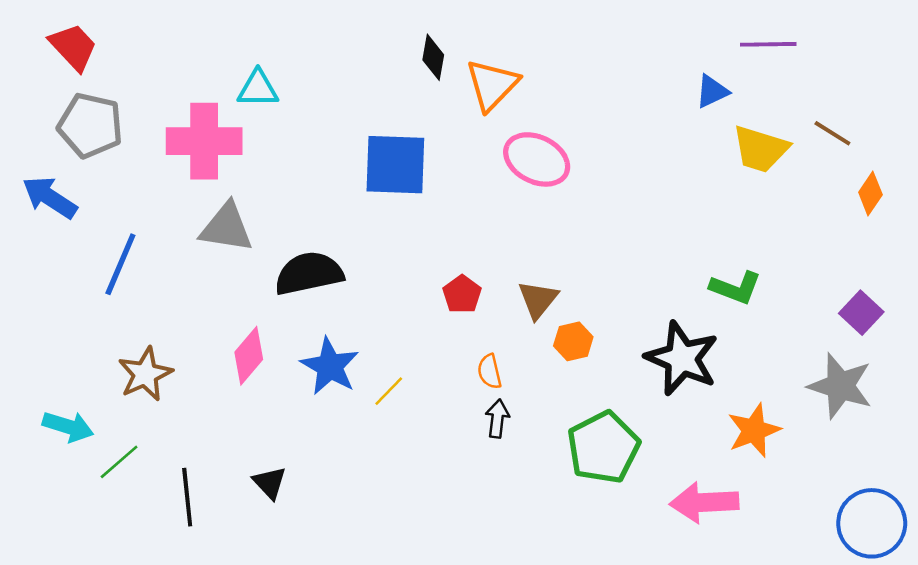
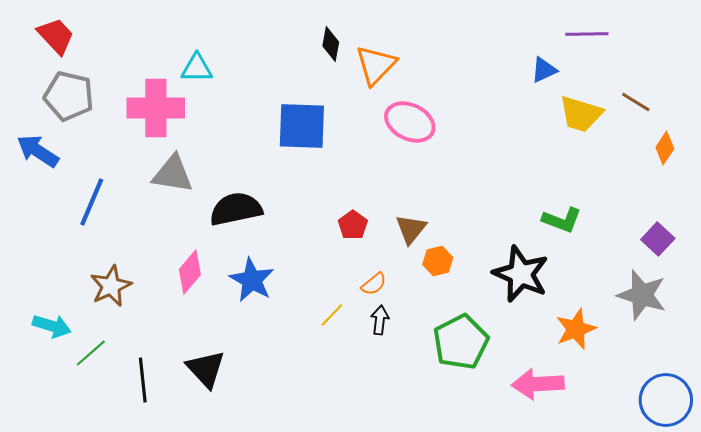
orange semicircle: (490, 372) -> (374, 284), turned -116
yellow line: (389, 391) -> (332, 315), moved
black triangle: (270, 483) -> (206, 369), size x1.5

